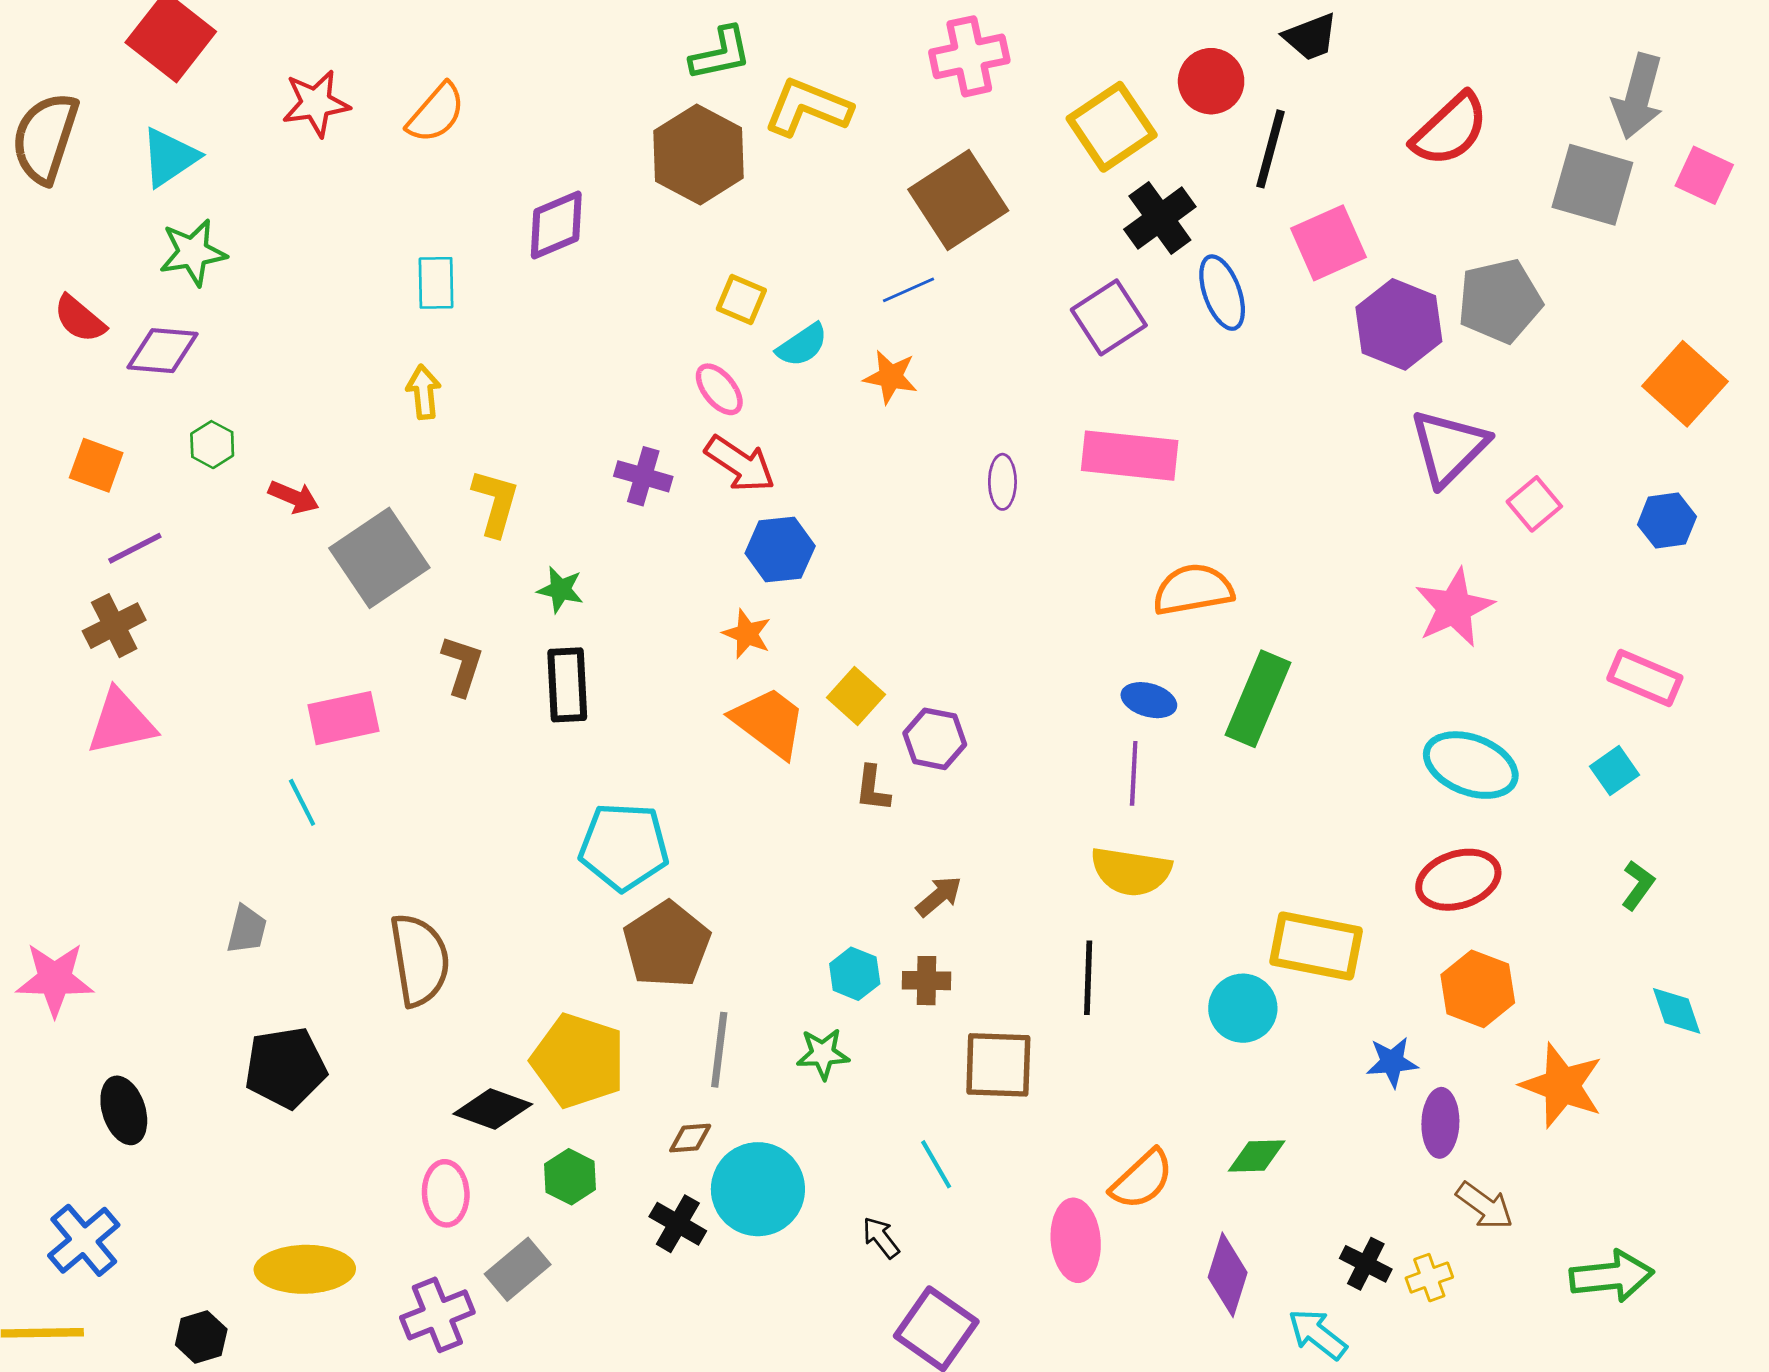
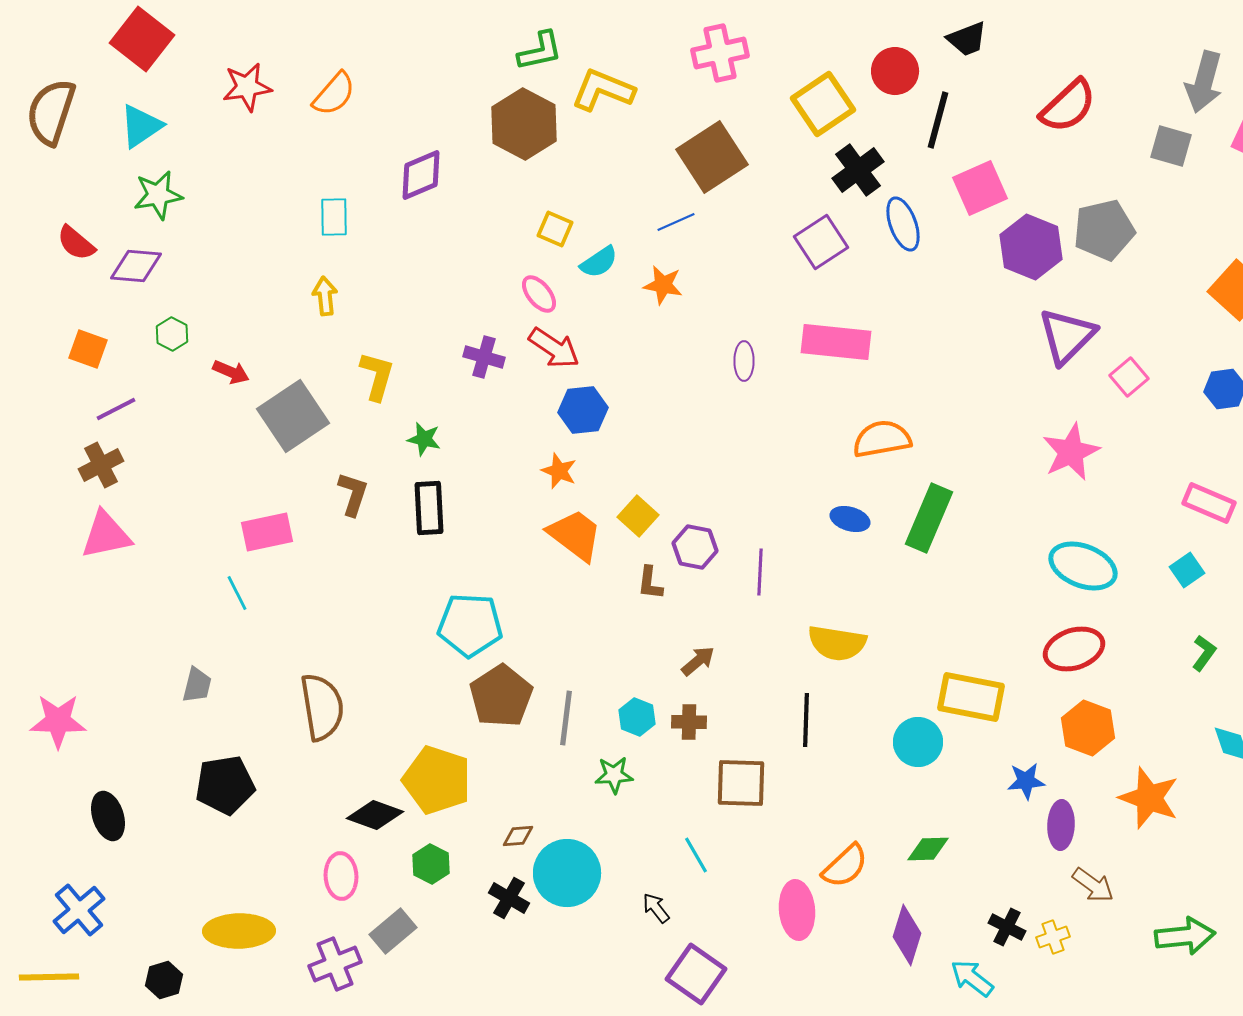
gray square: (1592, 185) -> (1171, 146), size x0.7
purple line: (1134, 773) -> (760, 572), moved
gray line: (719, 1050) -> (566, 718), moved

